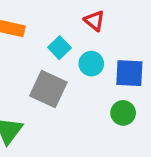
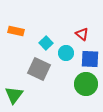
red triangle: (94, 21) -> (82, 34), moved
green circle: (123, 113) -> (86, 84), size x1.5

